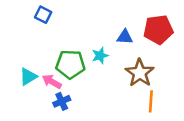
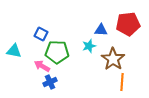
blue square: (43, 15) -> (41, 34), moved
cyan star: (100, 56) -> (89, 46), moved
cyan triangle: (28, 77) -> (14, 51), moved, turned 42

